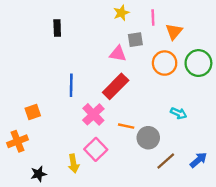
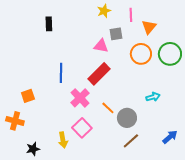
cyan arrow: (179, 113) -> (153, 97), turned -40
orange line: (126, 126) -> (108, 108), turned 32
orange cross: (18, 141) -> (15, 121), turned 36
brown line: (166, 161) -> (131, 141), moved

